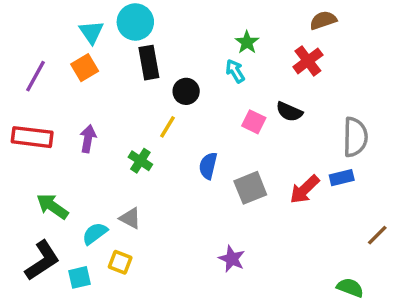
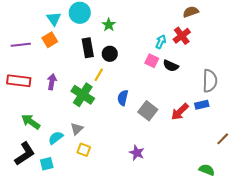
green star: (247, 42) -> (109, 25), moved
black rectangle: (149, 63) -> (88, 48), moved
cyan arrow: (235, 71) -> (161, 42), moved, turned 56
purple line: (36, 76) -> (21, 45), turned 54
pink square: (254, 122) -> (152, 61), moved
green cross: (140, 161) -> (83, 95), size x1.6
gray square: (250, 188) -> (148, 111), turned -30
gray triangle: (130, 218) -> (77, 129), turned 48
yellow square: (120, 262) -> (84, 150), moved

